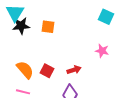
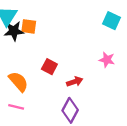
orange square: (48, 27) -> (29, 26), moved
red square: (47, 71) -> (49, 67), moved

